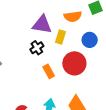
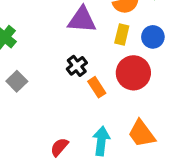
yellow rectangle: (60, 37) -> (122, 34), moved
black cross: (37, 48) -> (77, 66), moved

